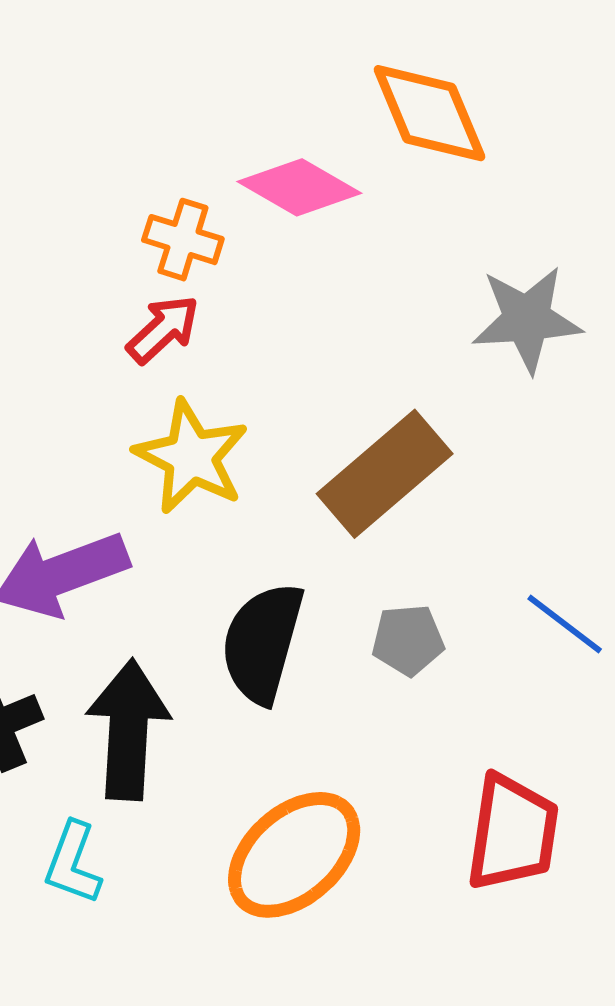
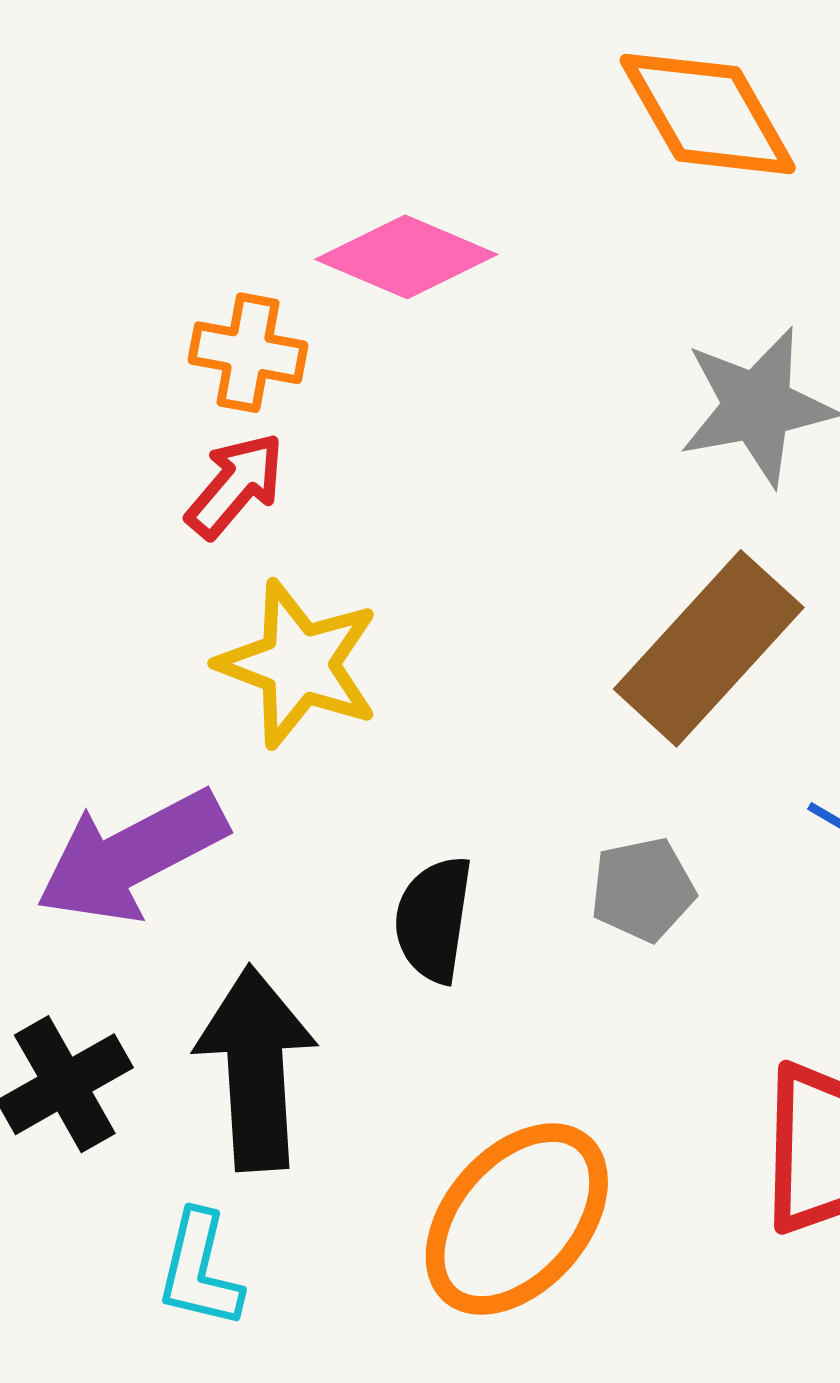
orange diamond: (429, 113) -> (708, 114), moved
brown rectangle: (385, 474) -> (709, 648), moved
black semicircle: (262, 643) -> (433, 919), size x0.7

